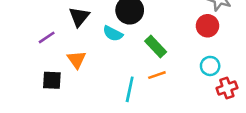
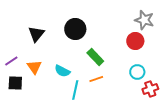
cyan semicircle: (113, 34) -> (62, 71), moved
purple line: (47, 37) -> (11, 61), moved

